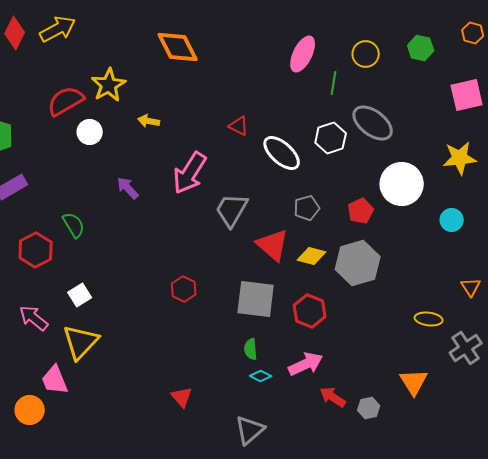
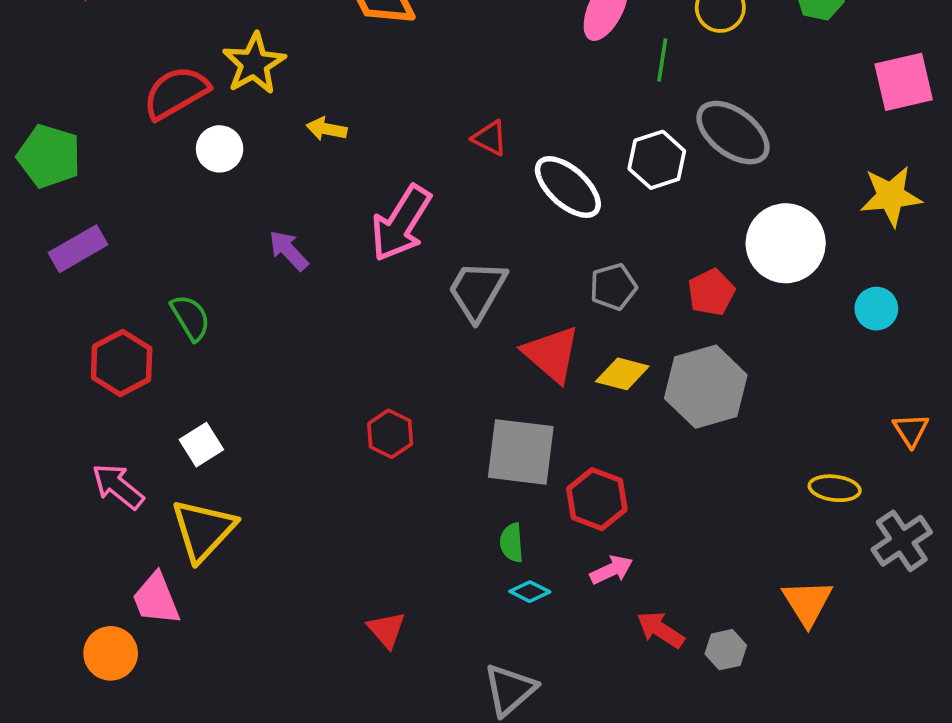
red hexagon: (310, 311) -> (597, 499), moved
pink arrow: (306, 364) -> (611, 570), size x0.7

